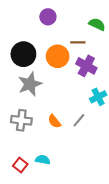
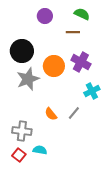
green semicircle: (97, 24) -> (82, 14), moved
brown line: (78, 42) -> (73, 32), moved
orange circle: (58, 56) -> (54, 66), moved
gray cross: (21, 120) -> (22, 131), moved

